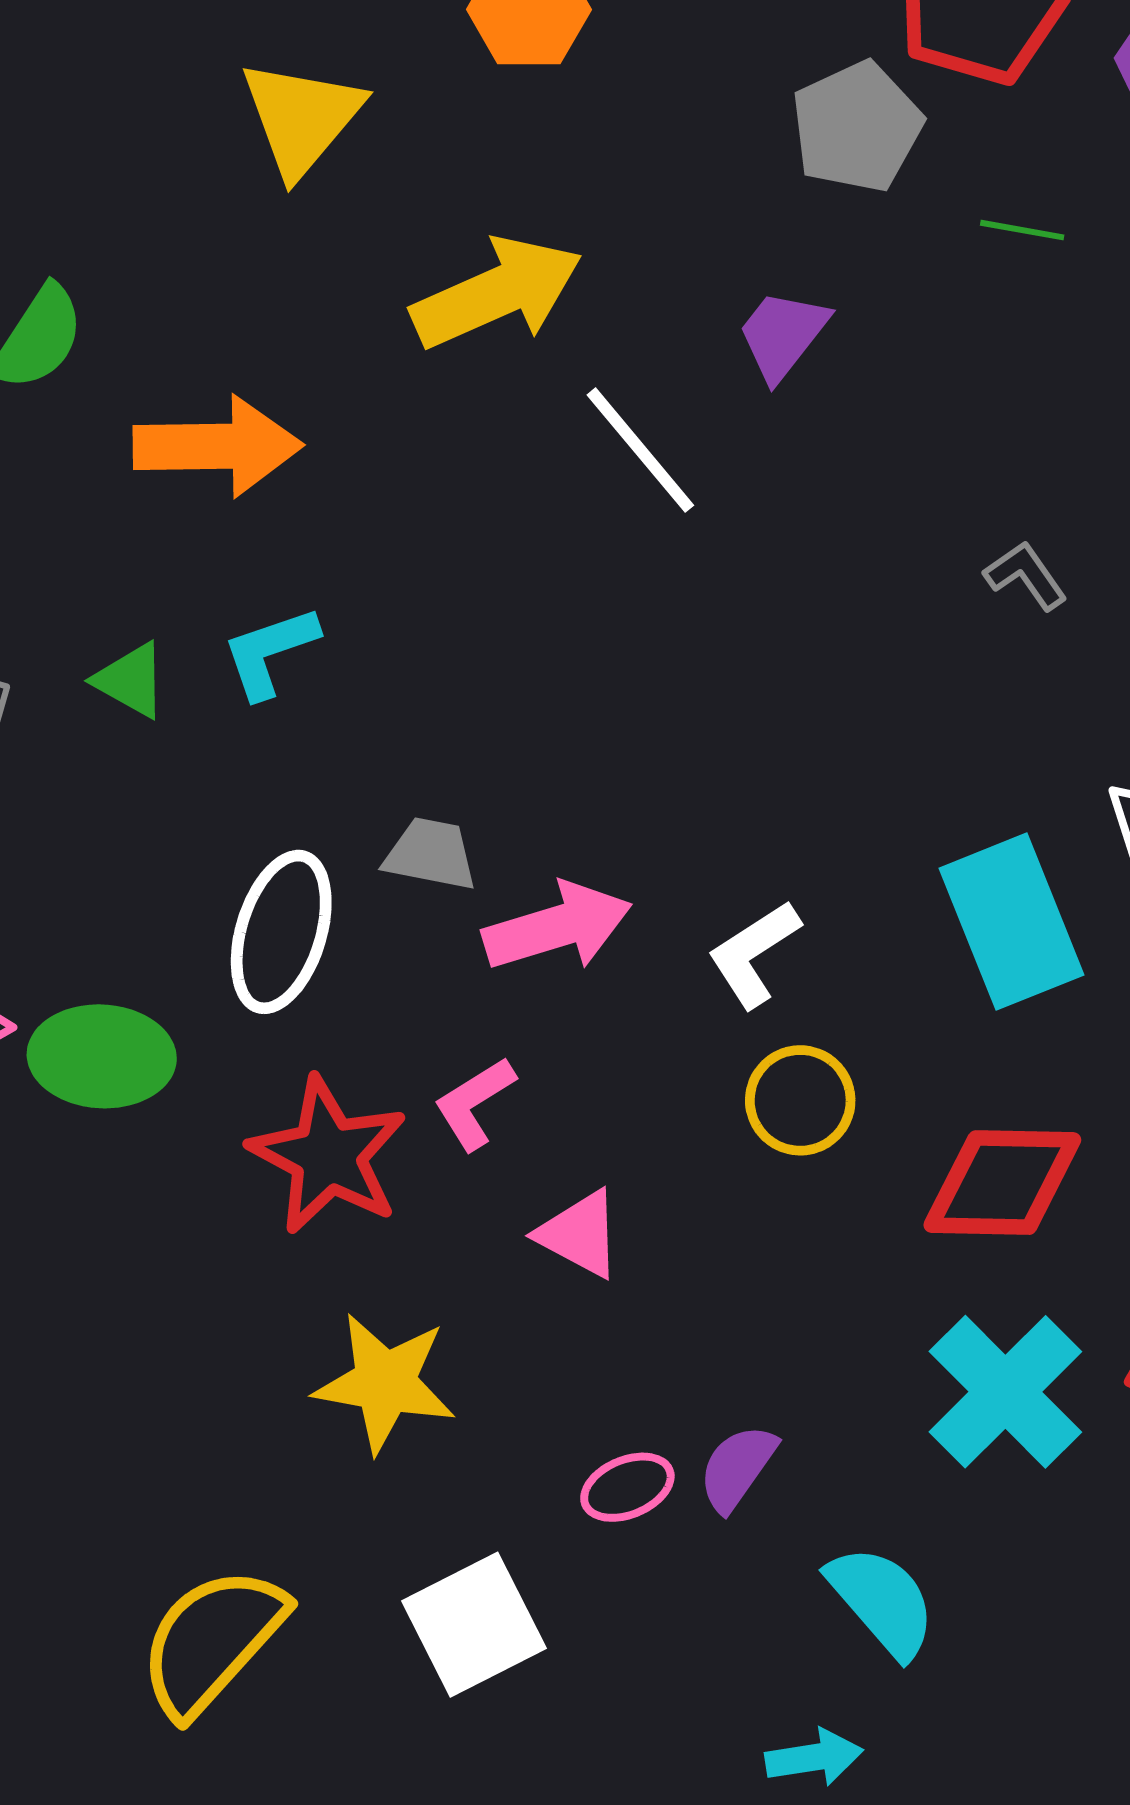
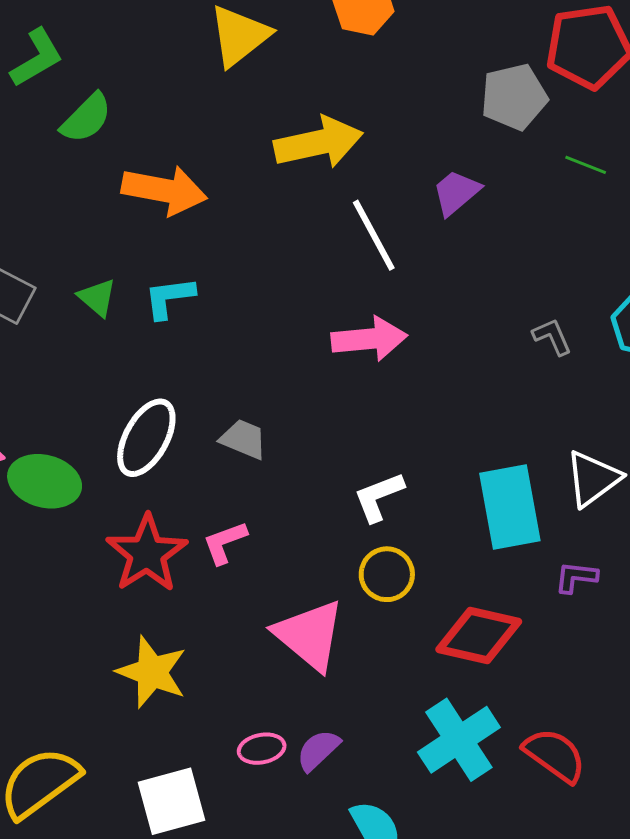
gray trapezoid: (431, 854) -> (243, 439), moved
pink arrow: (557, 927) -> (369, 339), moved
pink triangle: (580, 1234) -> (309, 635), moved, size x1.6

